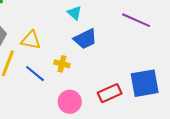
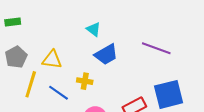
purple line: (136, 20) -> (156, 48), moved

